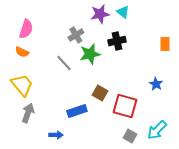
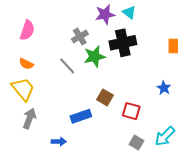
black cross: (117, 41) -> (123, 43), size x1.4
orange semicircle: (22, 52) -> (26, 64), moved
red square: (125, 106) -> (131, 111), size x0.7

